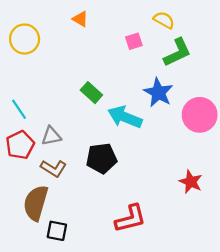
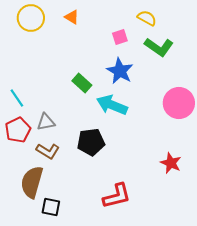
yellow circle: (25, 39) -> (31, 18), moved
green L-shape: (177, 52) -> (159, 47), turned 60
blue star: (158, 93) -> (120, 71), moved

